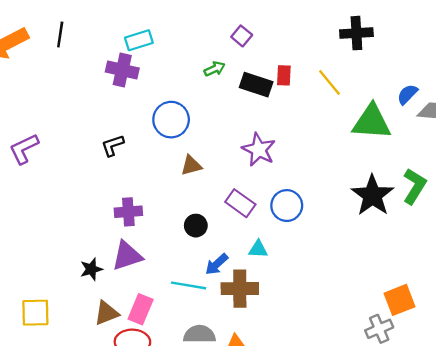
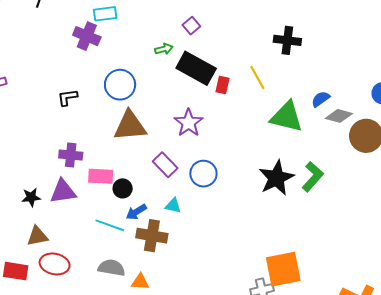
red rectangle: (284, 75) -> (223, 85), moved
black rectangle: (256, 85) -> (196, 68), size x1.4
brown triangle: (191, 165) -> (130, 126), size x1.8
black circle: (196, 226) -> (123, 188), moved
orange square: (399, 300) -> (283, 269), size x1.4
pink rectangle: (141, 309) -> (101, 176), moved, turned 60

